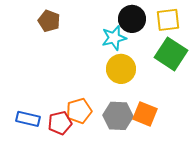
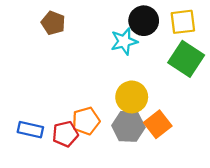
yellow circle: (121, 69) -> (132, 97), moved
orange square: (145, 114) -> (158, 124), turned 30

